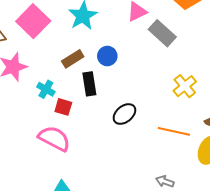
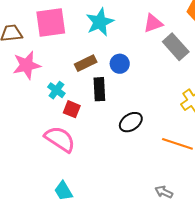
pink square: (33, 21) -> (51, 22), turned 32

